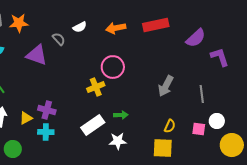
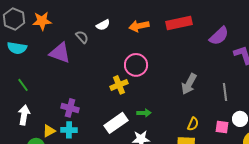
yellow triangle: (26, 118) -> (49, 131), moved

